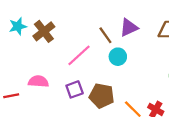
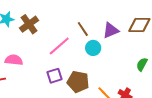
purple triangle: (129, 28) -> (111, 30), moved
pink semicircle: (38, 81) -> (14, 60), moved

